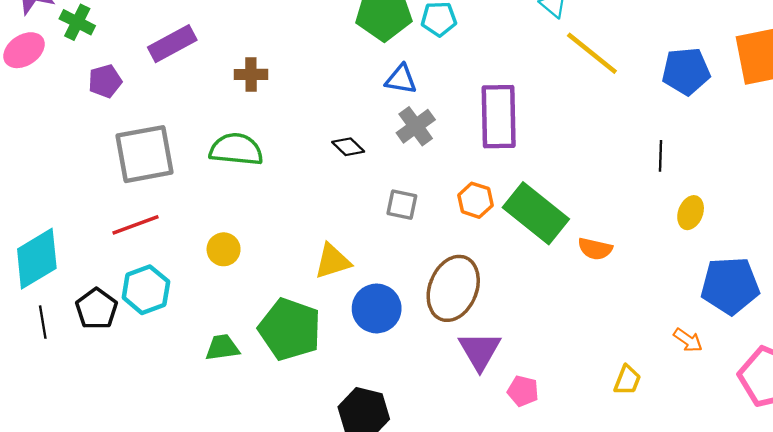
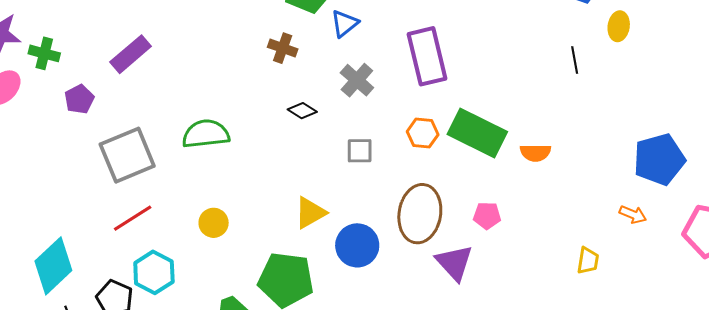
brown cross: (251, 74) -> (283, 48), moved, turned 32
blue triangle: (401, 79) -> (344, 23), moved, turned -36
yellow ellipse: (691, 213) -> (619, 26), moved
pink pentagon: (523, 391) -> (487, 216), moved

